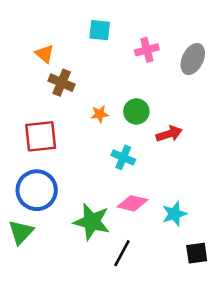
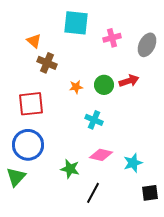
cyan square: (100, 30) -> (76, 23), size x1.5
red arrow: (169, 134) -> (129, 81), moved
green star: (92, 222) -> (70, 169), size x0.7

